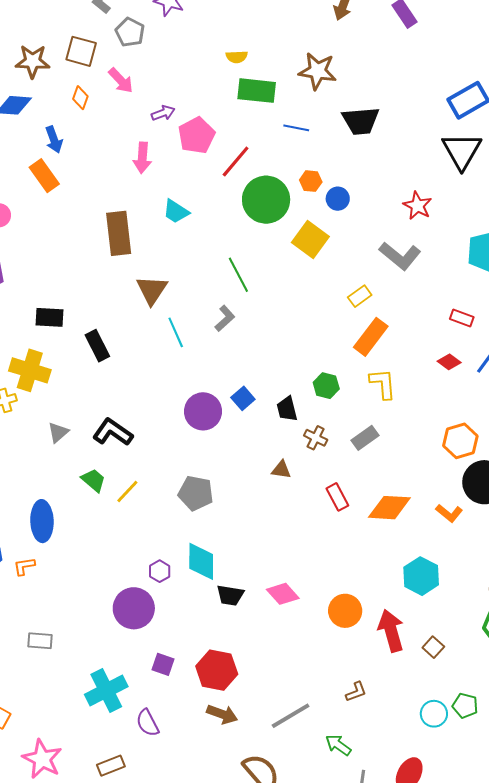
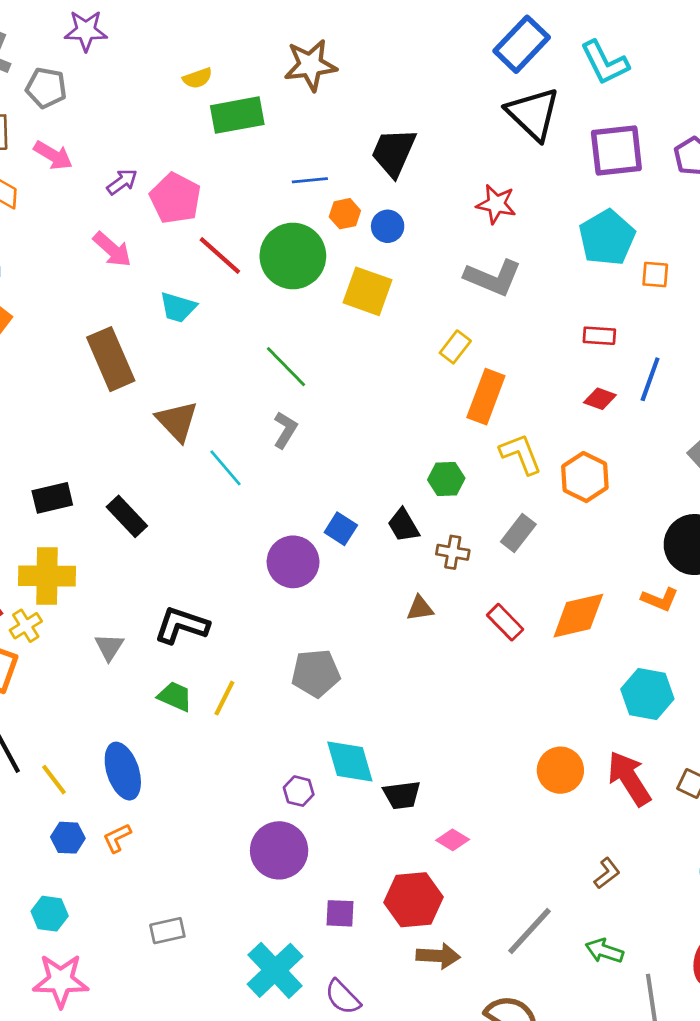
black trapezoid: (361, 121) -> (394, 152), moved, turned 135
blue line: (296, 128) -> (310, 180), moved
pink arrow: (142, 158) -> (112, 249), turned -36
red line: (236, 162) -> (220, 255), moved, turned -72
orange hexagon: (460, 441) -> (585, 477), moved
pink diamond: (283, 594) -> (453, 840), moved, size x0.7

